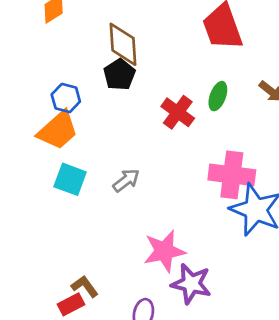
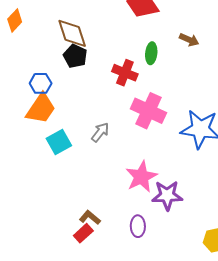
pink cross: (232, 175) -> (148, 111), moved, turned 32
cyan square: (70, 179) -> (59, 142), turned -35

